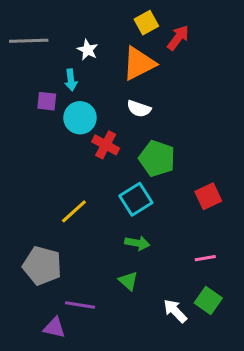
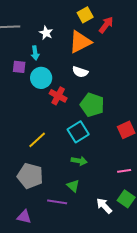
gray pentagon: (42, 266) -> (30, 176), moved
purple line: (80, 305) -> (57, 202), moved

